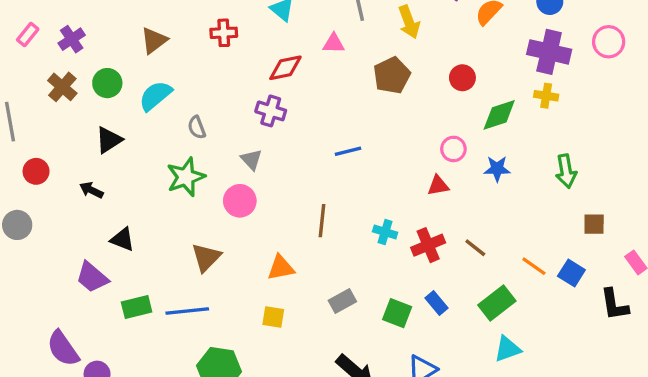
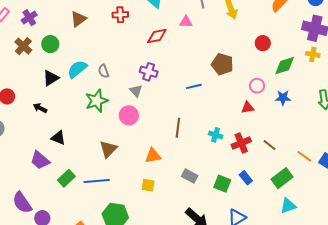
brown pentagon: (392, 75) -> (222, 64), moved, turned -30
cyan semicircle: (155, 96) -> (77, 69), moved
purple cross: (271, 111) -> (149, 72), moved
gray rectangle: (342, 301) -> (190, 176), turned 56
green rectangle: (137, 307) -> (66, 178), turned -30

